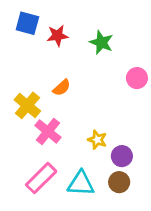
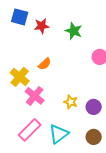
purple circle: (122, 156) -> (94, 107), moved
brown circle: (119, 182) -> (94, 137), moved
cyan triangle: (81, 184) -> (59, 134), turned -40

